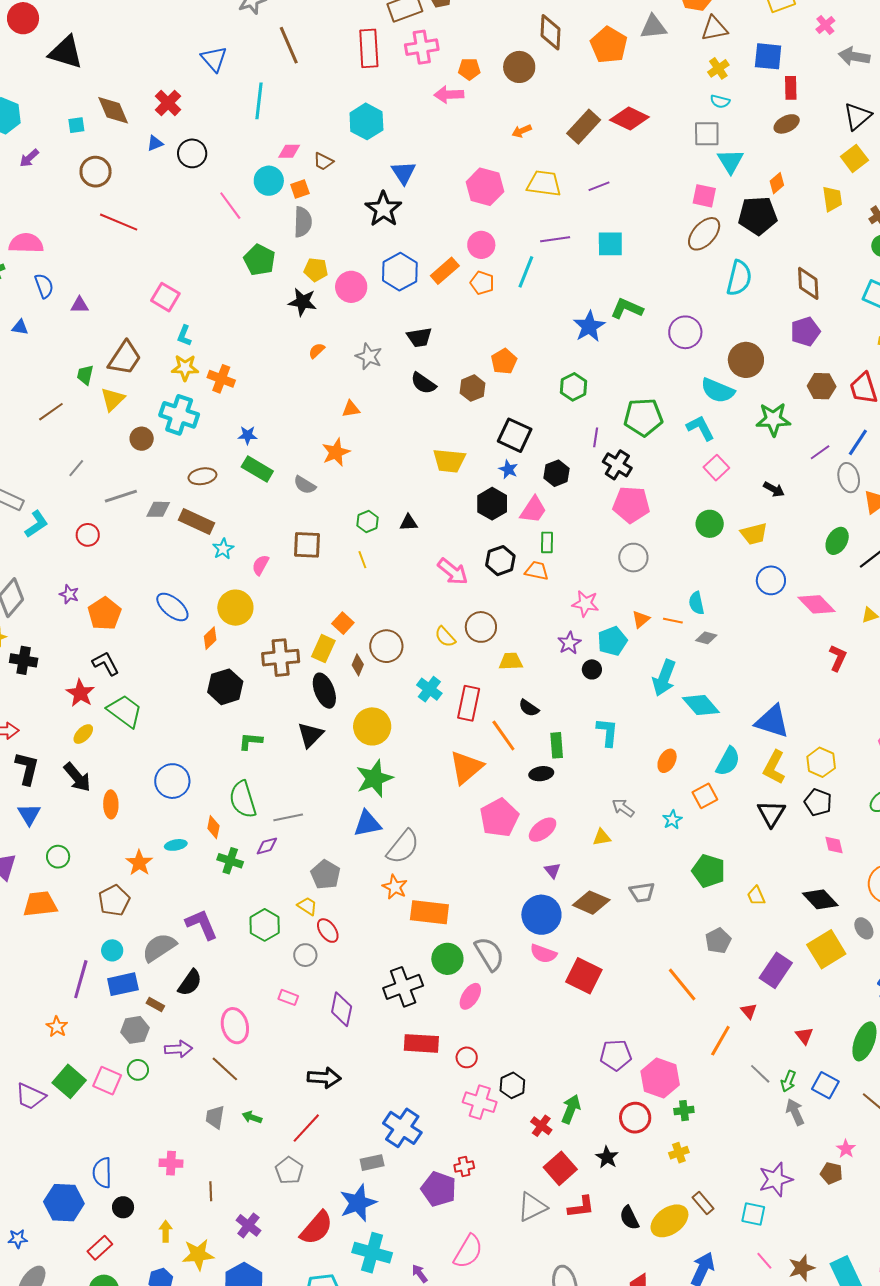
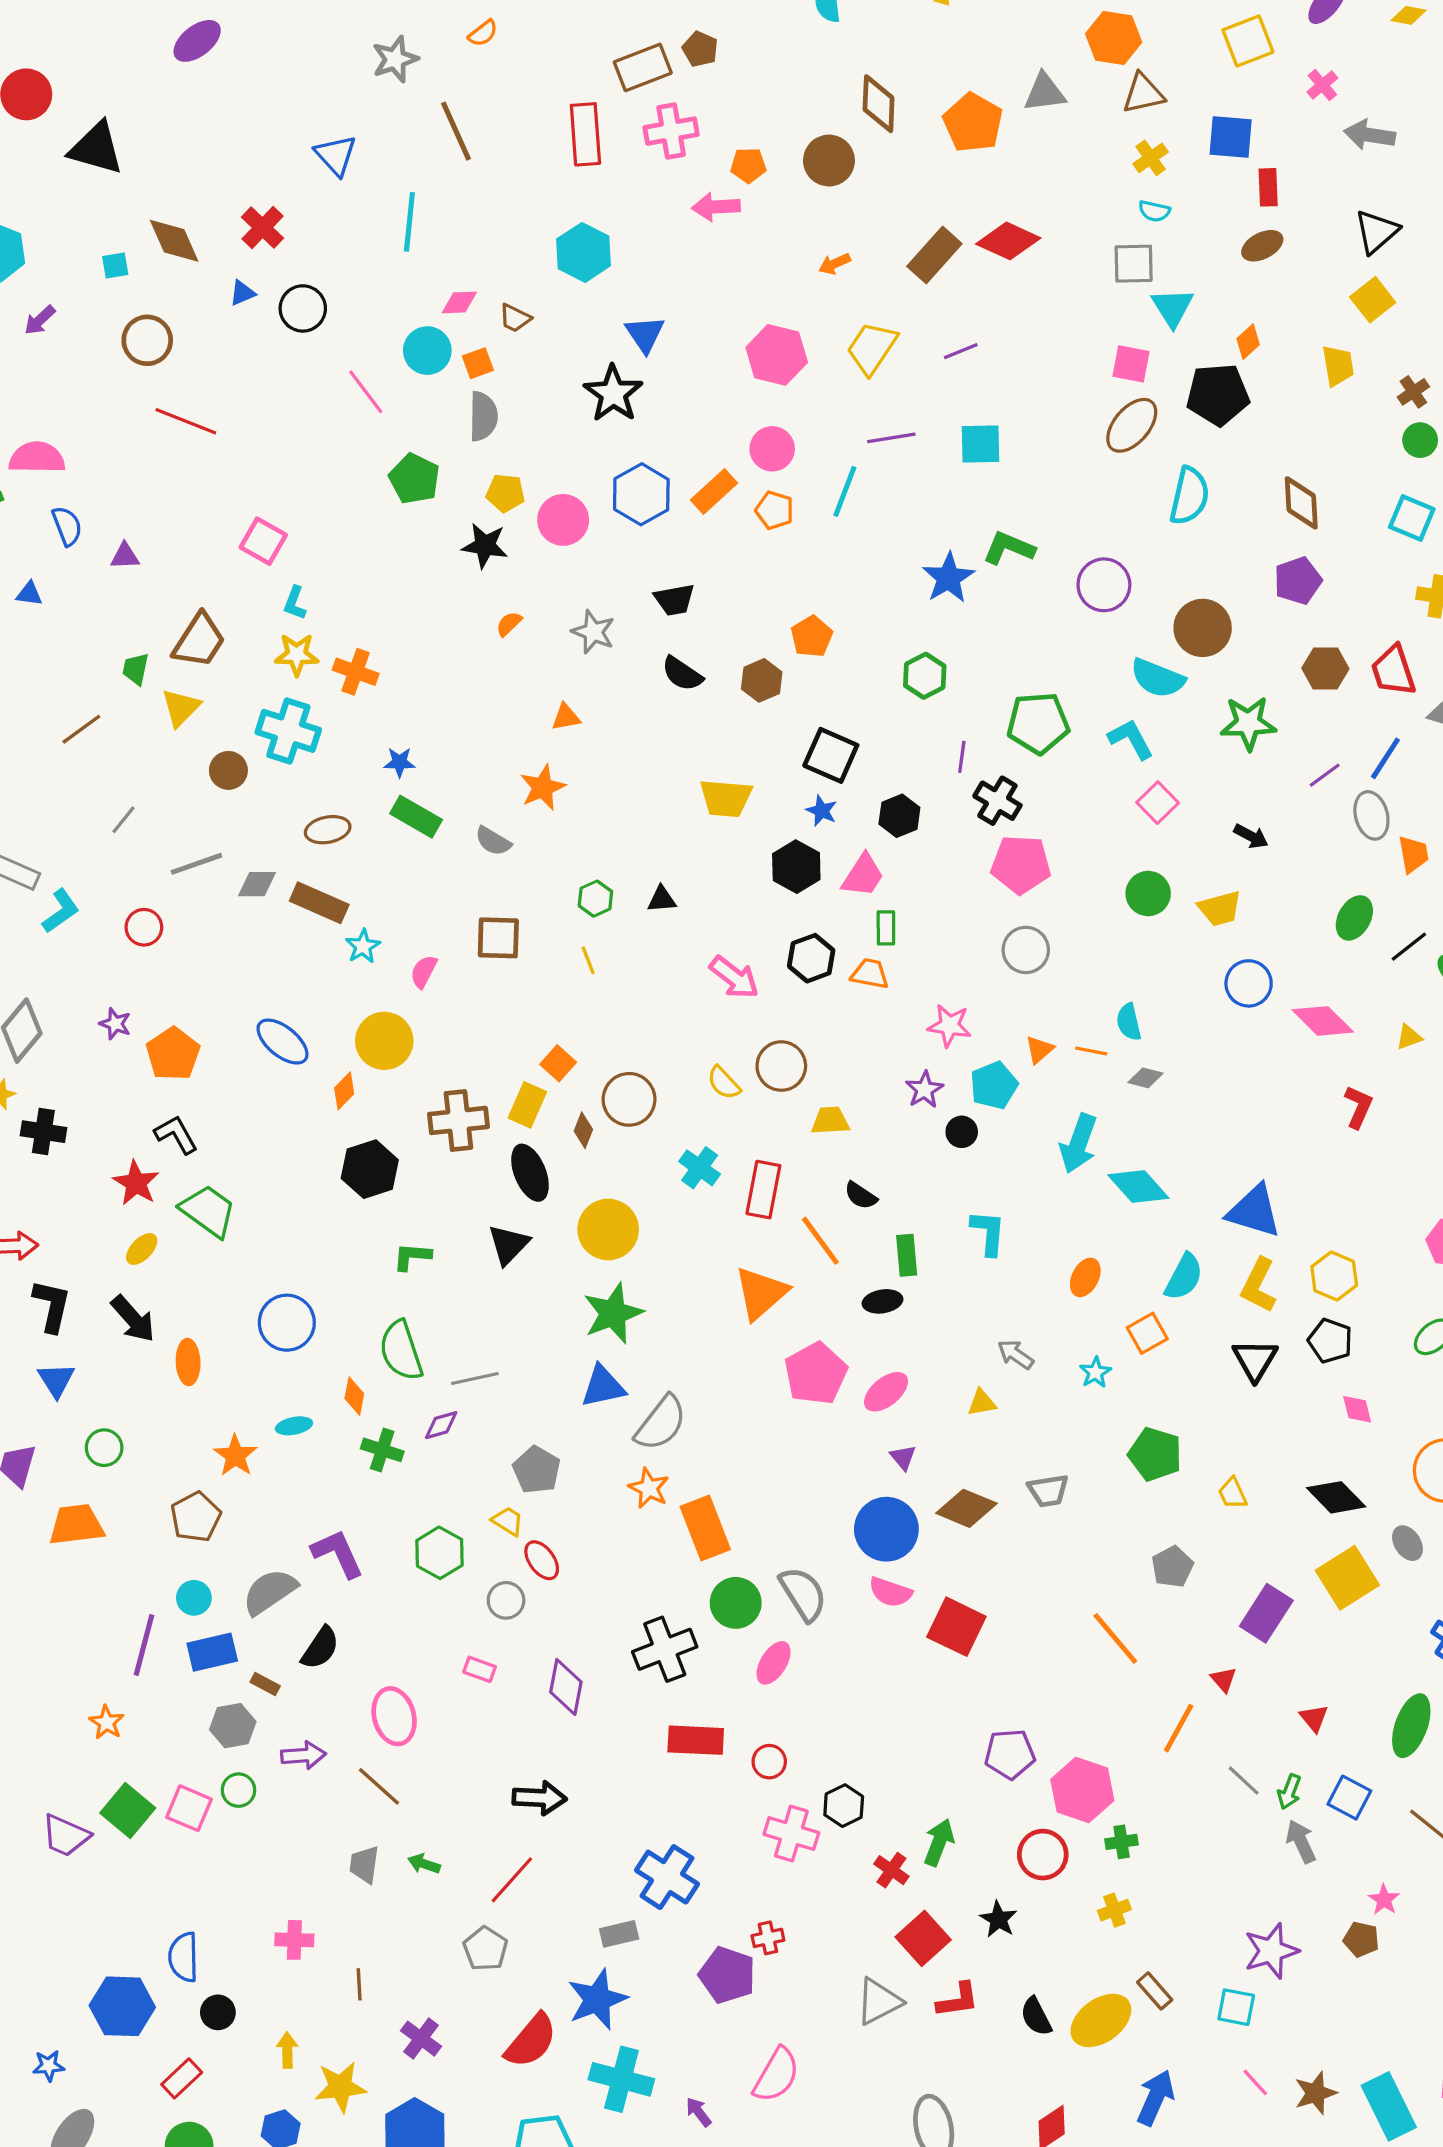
yellow trapezoid: (544, 183) -> (872, 348), turned -63
orange rectangle: (429, 912) -> (705, 1528), turned 63

